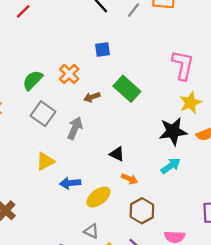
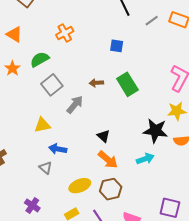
orange cross: (69, 74) -> (65, 33), moved
green semicircle: (33, 80) -> (40, 59), moved
orange arrow: (129, 179) -> (108, 160), size x1.5
yellow ellipse: (98, 197) -> (80, 186), moved
gray triangle: (91, 231) -> (46, 168), moved

